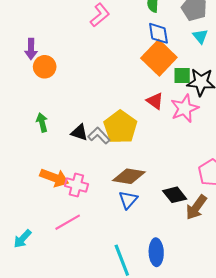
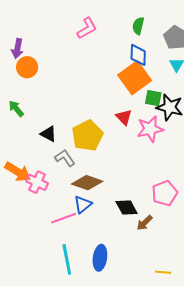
green arrow: (42, 123) -> (16, 109), moved, turned -36
gray L-shape: (99, 136) -> (65, 158), moved
brown arrow: (196, 207) -> (145, 223), size x0.7
pink line: (68, 222) -> (64, 218), moved

